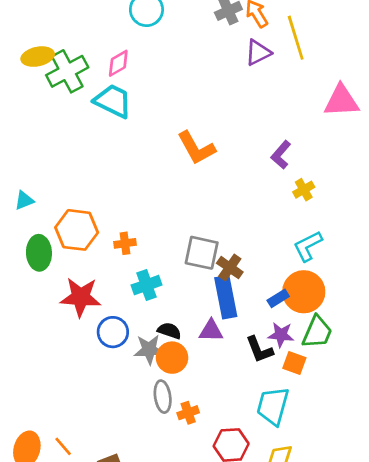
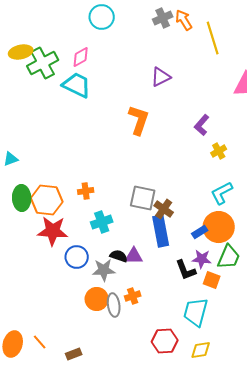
purple triangle: (258, 53) -> (161, 77), moved
orange L-shape: (196, 148) -> (139, 120), turned -132
orange hexagon: (77, 230) -> (47, 200), moved
purple triangle: (211, 331) -> (134, 256), moved
orange circle: (172, 358) -> (97, 299), moved
orange cross: (188, 413) -> (133, 296), moved

